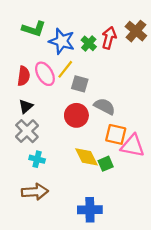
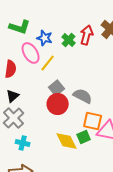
blue star: (62, 41) -> (45, 38), size x0.7
pink ellipse: (45, 74) -> (31, 53), moved
gray square: (80, 84) -> (57, 88), moved, turned 35
green square: (106, 164) -> (84, 137), moved

